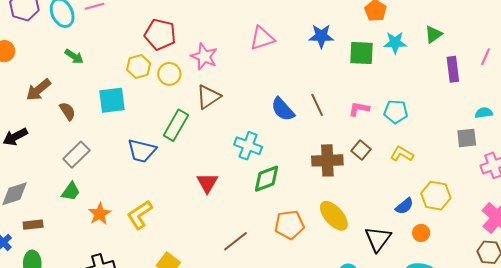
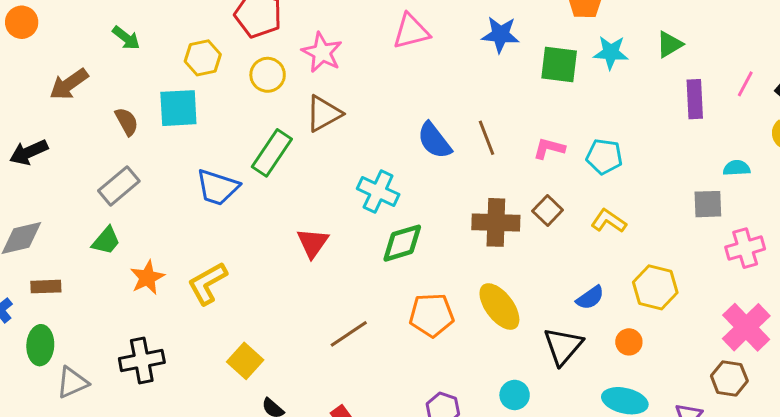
yellow hexagon: (139, 66) -> (203, 58), moved
brown semicircle: (67, 111) -> (127, 122), moved
blue semicircle: (404, 206) -> (590, 298), moved

